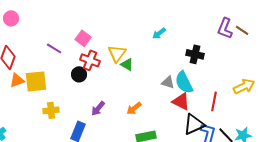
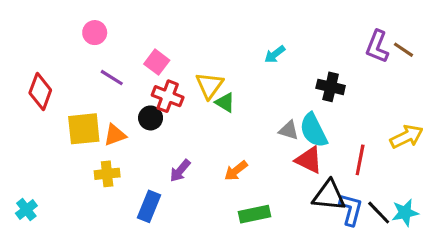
pink circle: (11, 18) -> (95, 33), moved
orange triangle: (17, 80) -> (115, 135), moved
black triangle: (194, 124) -> (329, 196), turned 30

